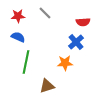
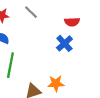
orange star: (65, 63) -> (56, 83), moved

